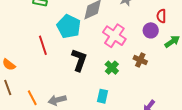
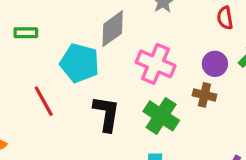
purple circle: (151, 30) -> (215, 64), moved
green cross: (112, 68) -> (161, 116), size x1.5

